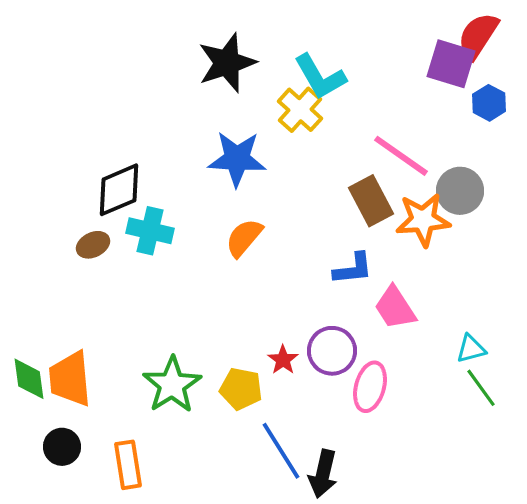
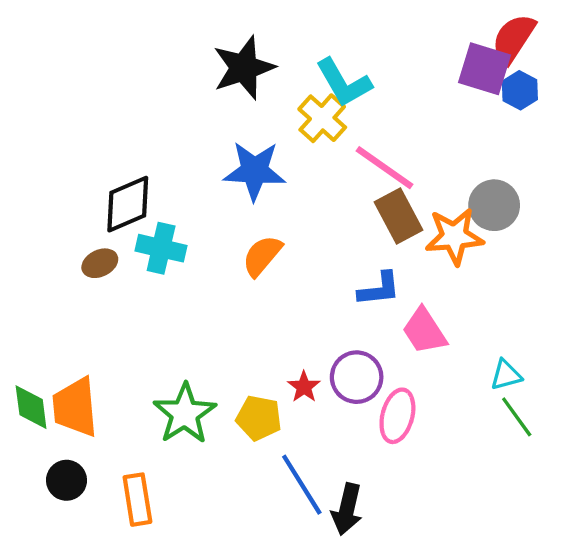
blue hexagon: (489, 103) -> (520, 90), moved
pink line: (401, 156) -> (385, 168), moved

